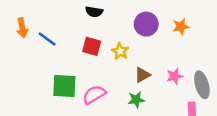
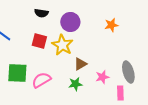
purple circle: (146, 24) -> (70, 22), moved
yellow star: (120, 51) -> (62, 45), size x1.5
pink star: (175, 76) -> (102, 77), moved

